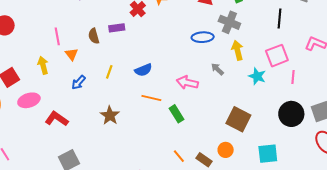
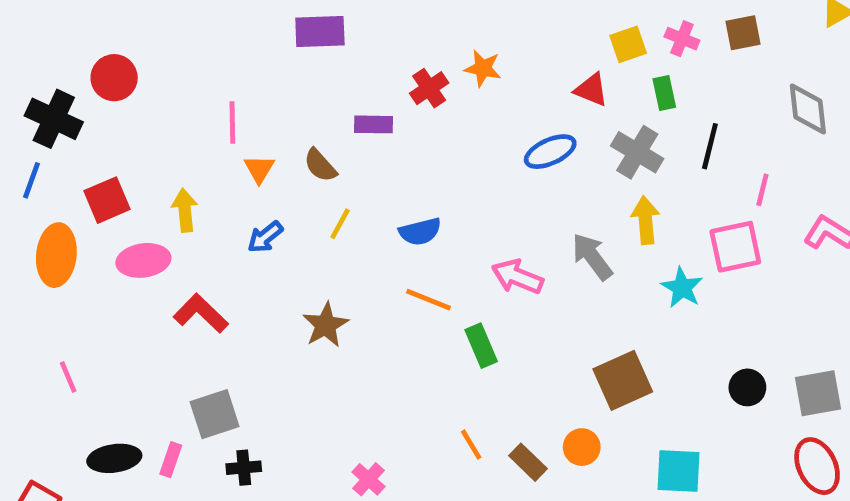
black line: (280, 19) -> (710, 146), moved
brown semicircle: (94, 36) -> (320, 165), moved, turned -35
blue ellipse: (203, 37) -> (550, 152), moved, turned -30
yellow arrow: (43, 65) -> (185, 210), moved
gray arrow: (217, 69) -> (592, 257), size x1.5
pink line: (293, 77) -> (762, 190), moved
black circle: (291, 114) -> (747, 387), size x0.6
brown square: (238, 119) -> (623, 380), turned 30

